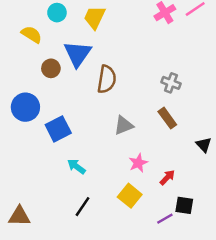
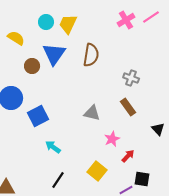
cyan circle: (57, 13) -> (46, 22), moved
brown semicircle: (107, 79) -> (91, 55), moved
gray triangle: (124, 125) -> (92, 113), turned 36
pink star: (138, 163) -> (112, 139), moved

